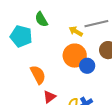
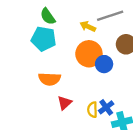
cyan pentagon: (21, 36) -> (44, 39), moved
orange semicircle: (38, 75) -> (50, 79), turned 126

